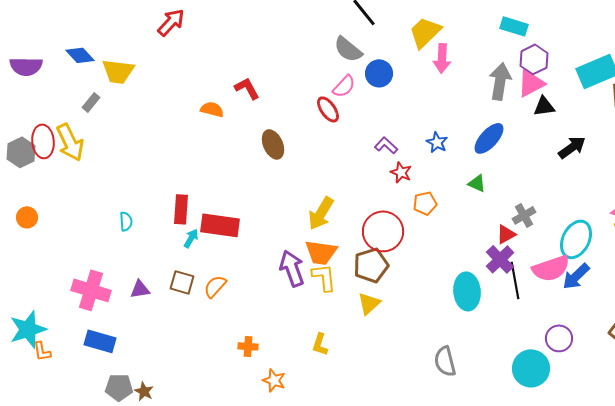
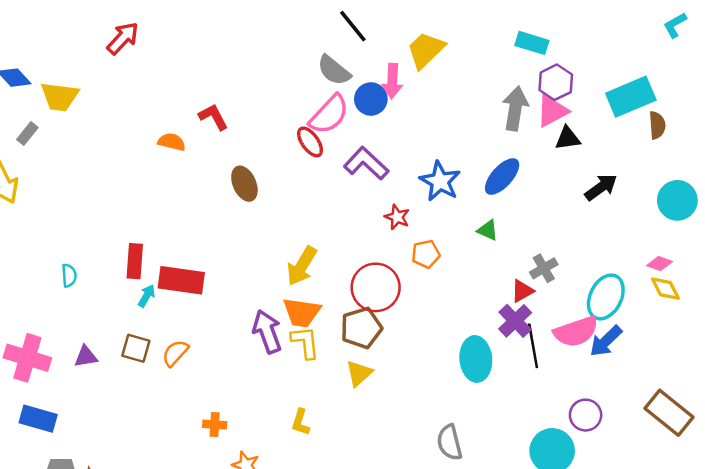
pink arrow: (442, 58) -> (392, 81), moved
pink semicircle: (344, 86) -> (329, 114), size x1.5
blue star: (437, 142) -> (440, 181), size x1.6
purple L-shape: (386, 145) -> (366, 163), moved, size x1.6

